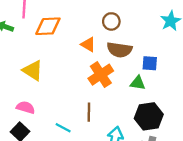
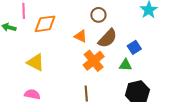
brown semicircle: (119, 50) -> (108, 38), turned -50
blue square: (150, 63) -> (134, 47), turned -32

